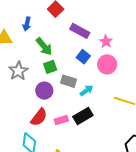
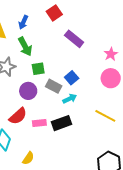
pink star: (106, 41) -> (111, 54), moved
green arrow: (44, 46) -> (25, 46), moved
blue square: (83, 57) -> (72, 78), moved
pink circle: (107, 64) -> (111, 78), moved

